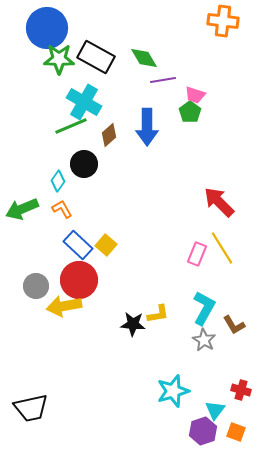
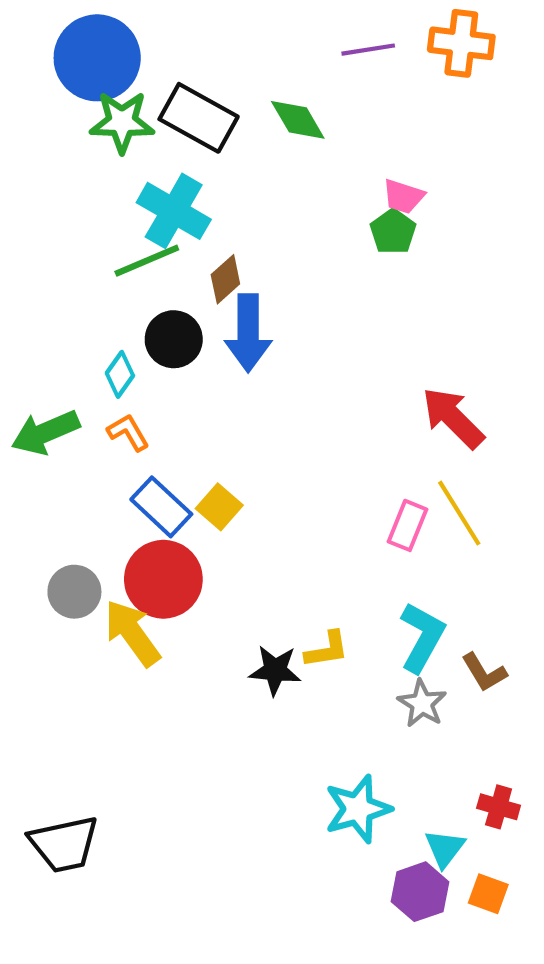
purple line: (163, 80) -> (368, 50), moved
blue arrow: (147, 127) -> (248, 333), moved
yellow arrow: (64, 306) -> (132, 633), turned 64

